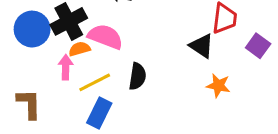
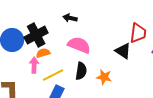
pink semicircle: (105, 37) -> (79, 45), moved
orange star: (218, 86) -> (104, 77), moved

